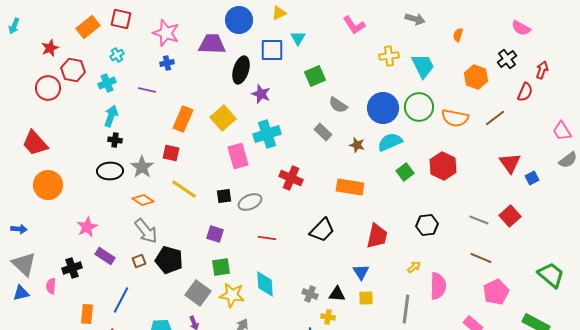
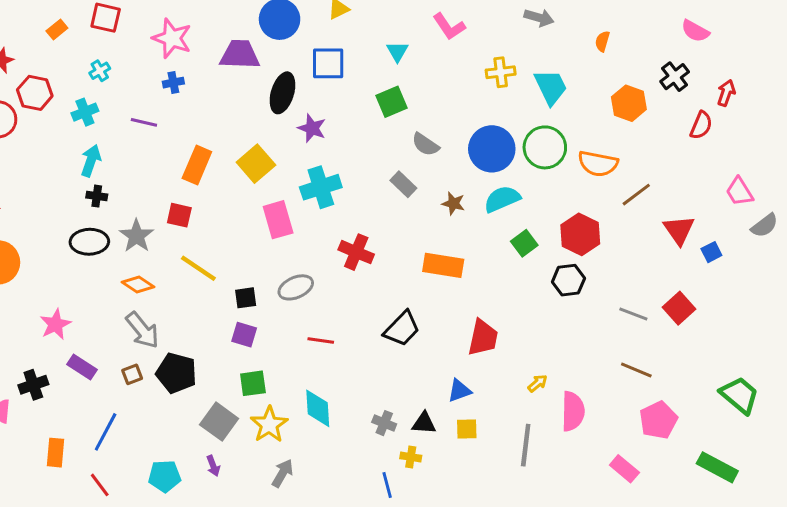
orange rectangle: (88, 27) -> (57, 29), size x0.6
cyan triangle: (298, 38) -> (397, 52), moved
brown line: (495, 118) -> (636, 195), moved
pink trapezoid: (562, 131) -> (739, 192), moved
black square: (224, 196) -> (246, 298), moved
black hexagon: (427, 225) -> (568, 280), moved
blue triangle: (361, 272) -> (459, 391), turned 42
yellow star: (232, 295) -> (269, 425), turned 30

